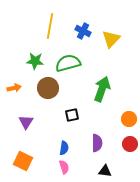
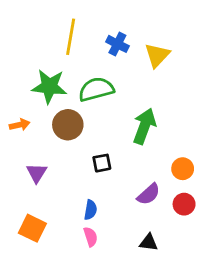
green star: (35, 61) -> (49, 86), size x1.4
purple semicircle: (97, 143) -> (149, 194), moved, turned 48

